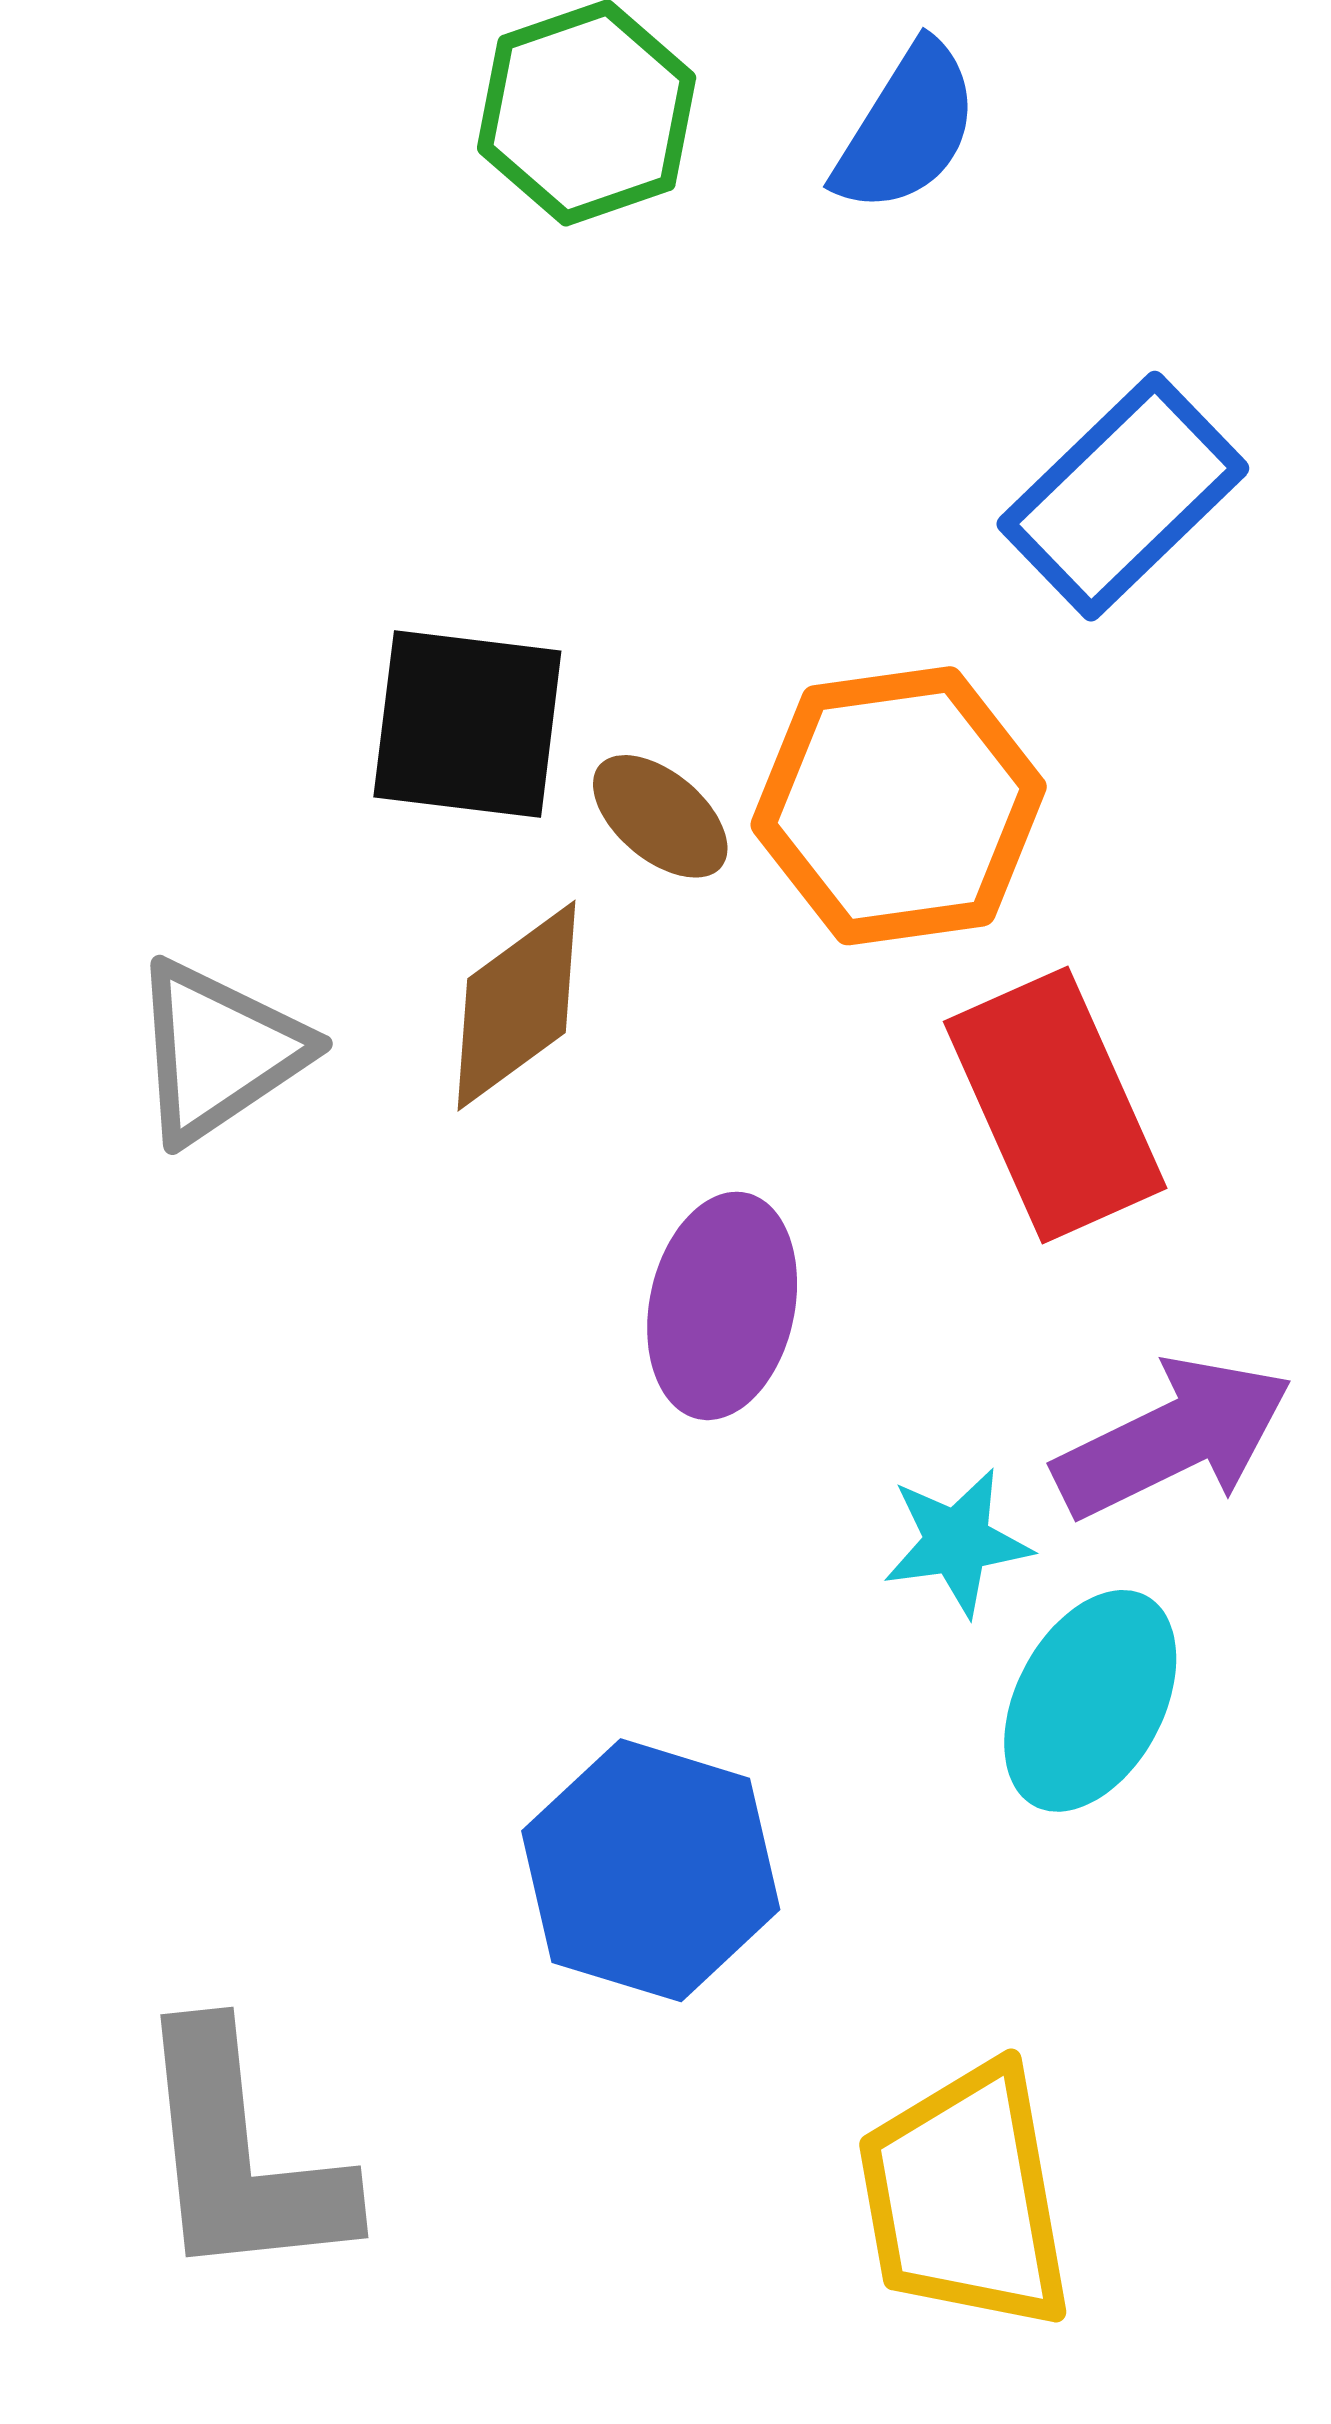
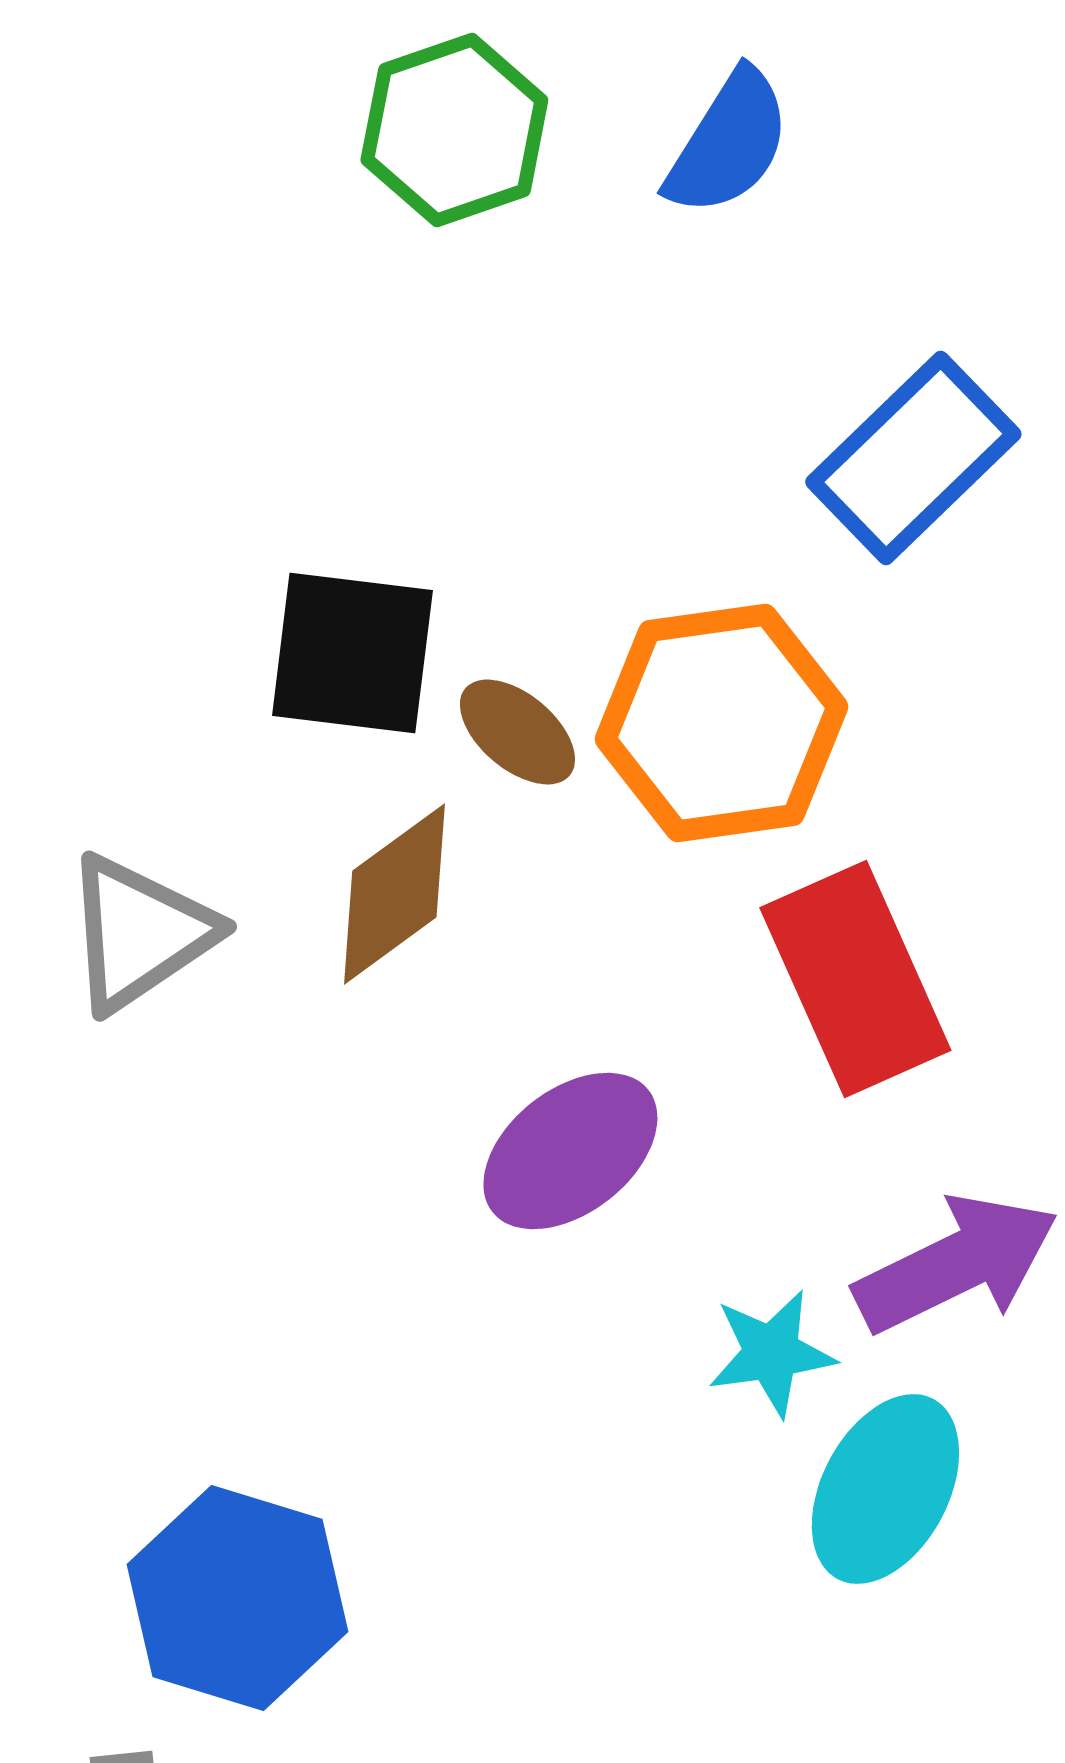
purple ellipse: (722, 1306) -> (570, 1151), turned 40
blue hexagon: (651, 1870) -> (237, 1598), moved

